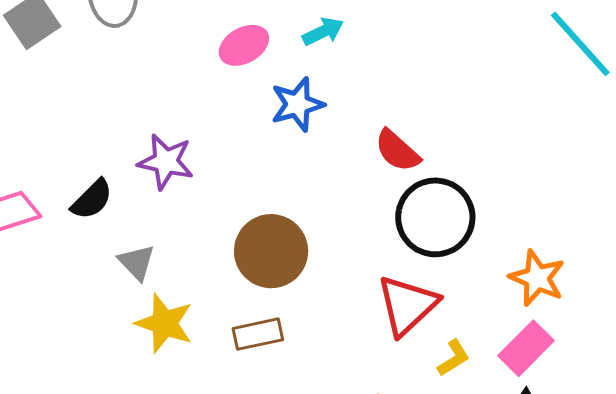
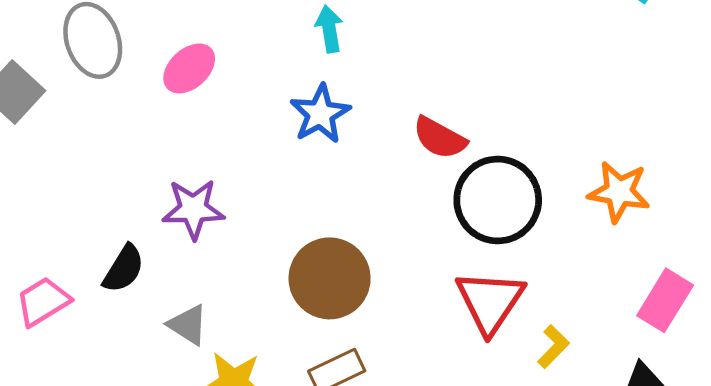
cyan arrow: (323, 32) -> (329, 29), turned -60
pink ellipse: (244, 45) -> (189, 68), moved
orange star: (537, 278) -> (619, 192), moved
pink rectangle: (526, 348) -> (665, 300), moved

